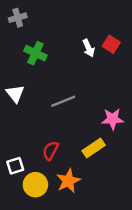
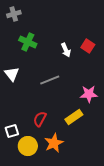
red square: (111, 44) -> (88, 46), moved
white arrow: (89, 48) -> (66, 50), moved

